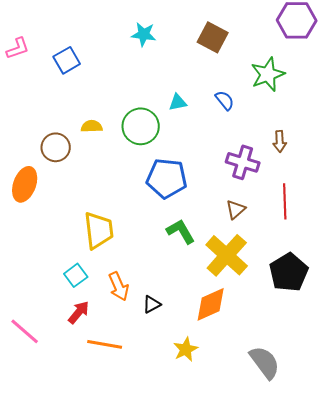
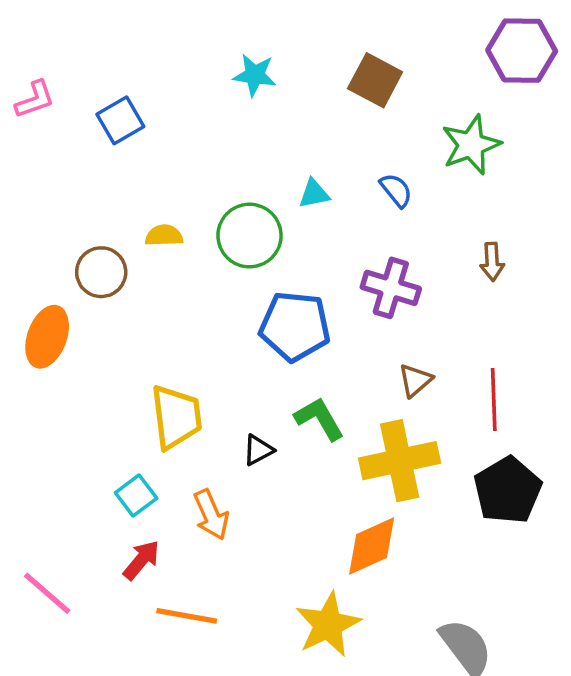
purple cross: (243, 162) -> (391, 288), moved
red line: (285, 201) -> (494, 400), moved
yellow cross: (227, 255) -> (400, 461), turned 36
black triangle: (152, 304) -> (258, 450), moved
yellow star: (186, 349) -> (328, 625), size x1.5

